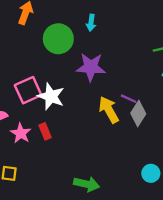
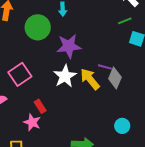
white star: (51, 96) -> (65, 76), moved, turned 30
pink star: (21, 133) -> (32, 122), moved
cyan circle: (151, 173) -> (122, 126), moved

